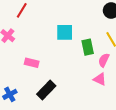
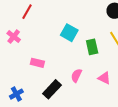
cyan square: (65, 32) -> (69, 33), turned 30
pink semicircle: (104, 60) -> (76, 75), moved

